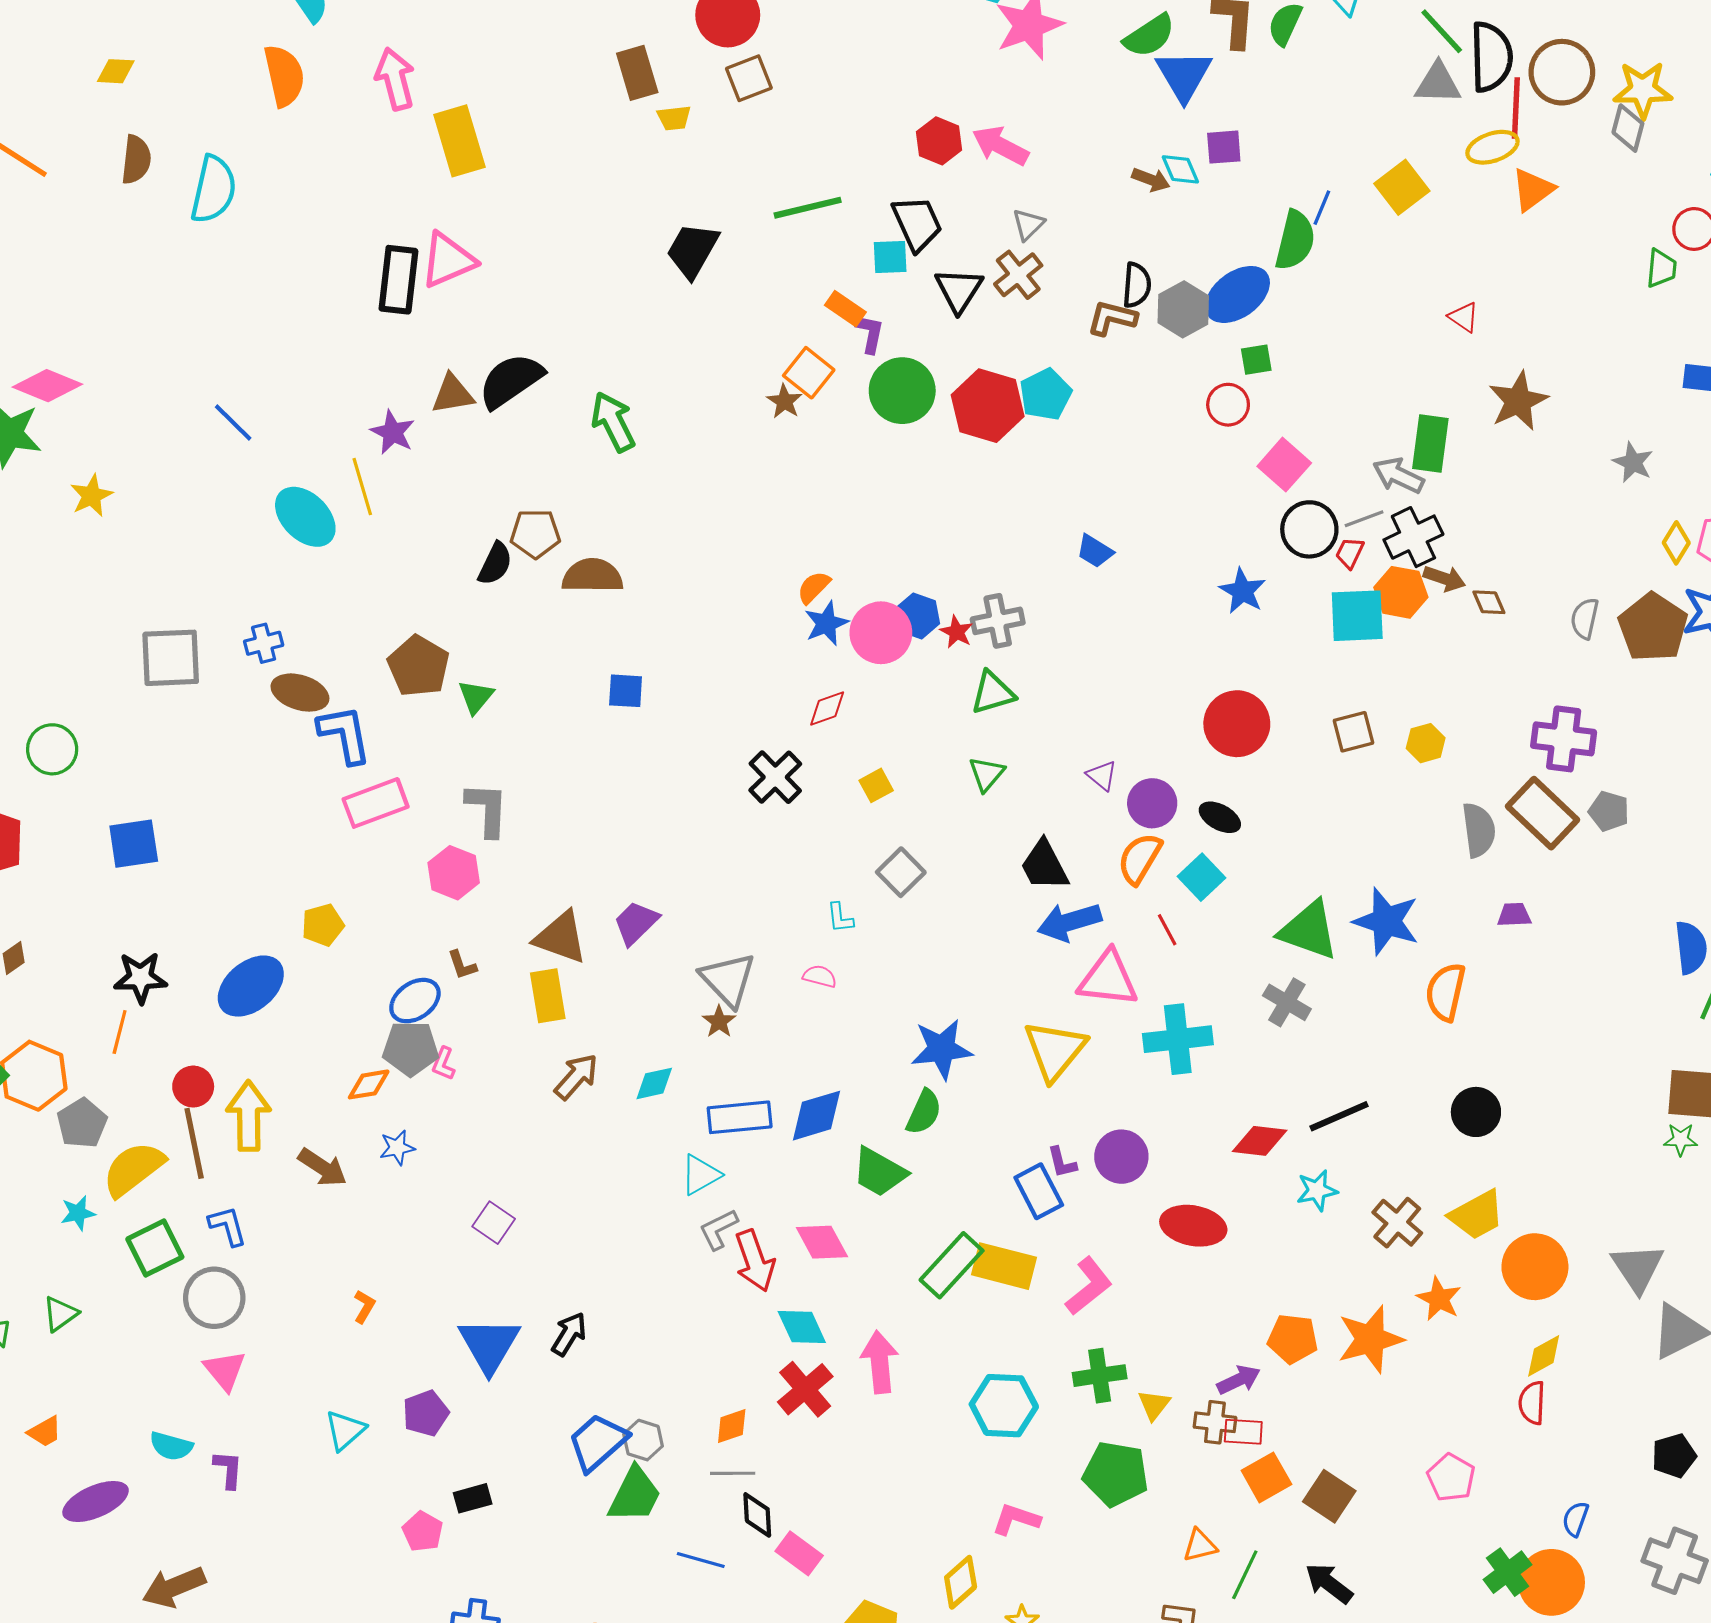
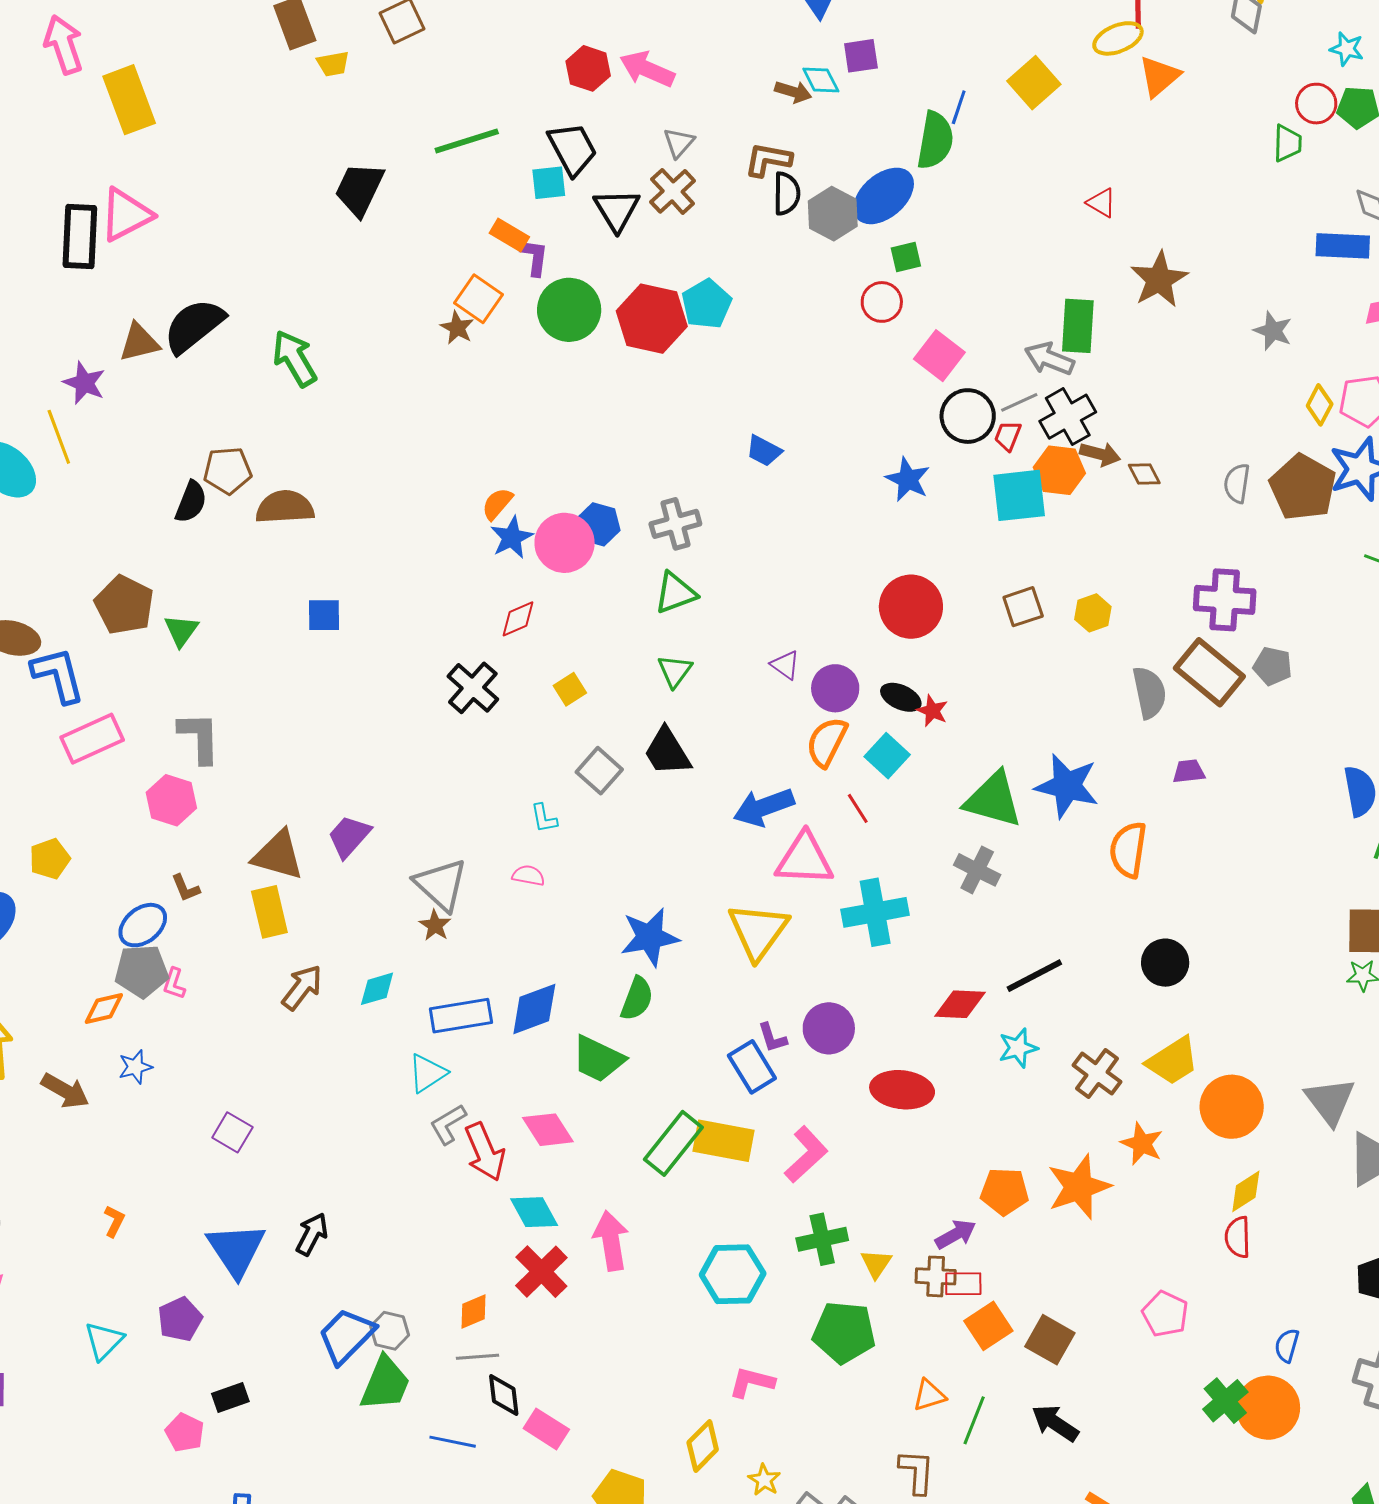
brown L-shape: (1112, 318) -> (768, 160), moved
red star: (957, 632) -> (932, 711), moved
black trapezoid: (1044, 865) -> (667, 752), moved

